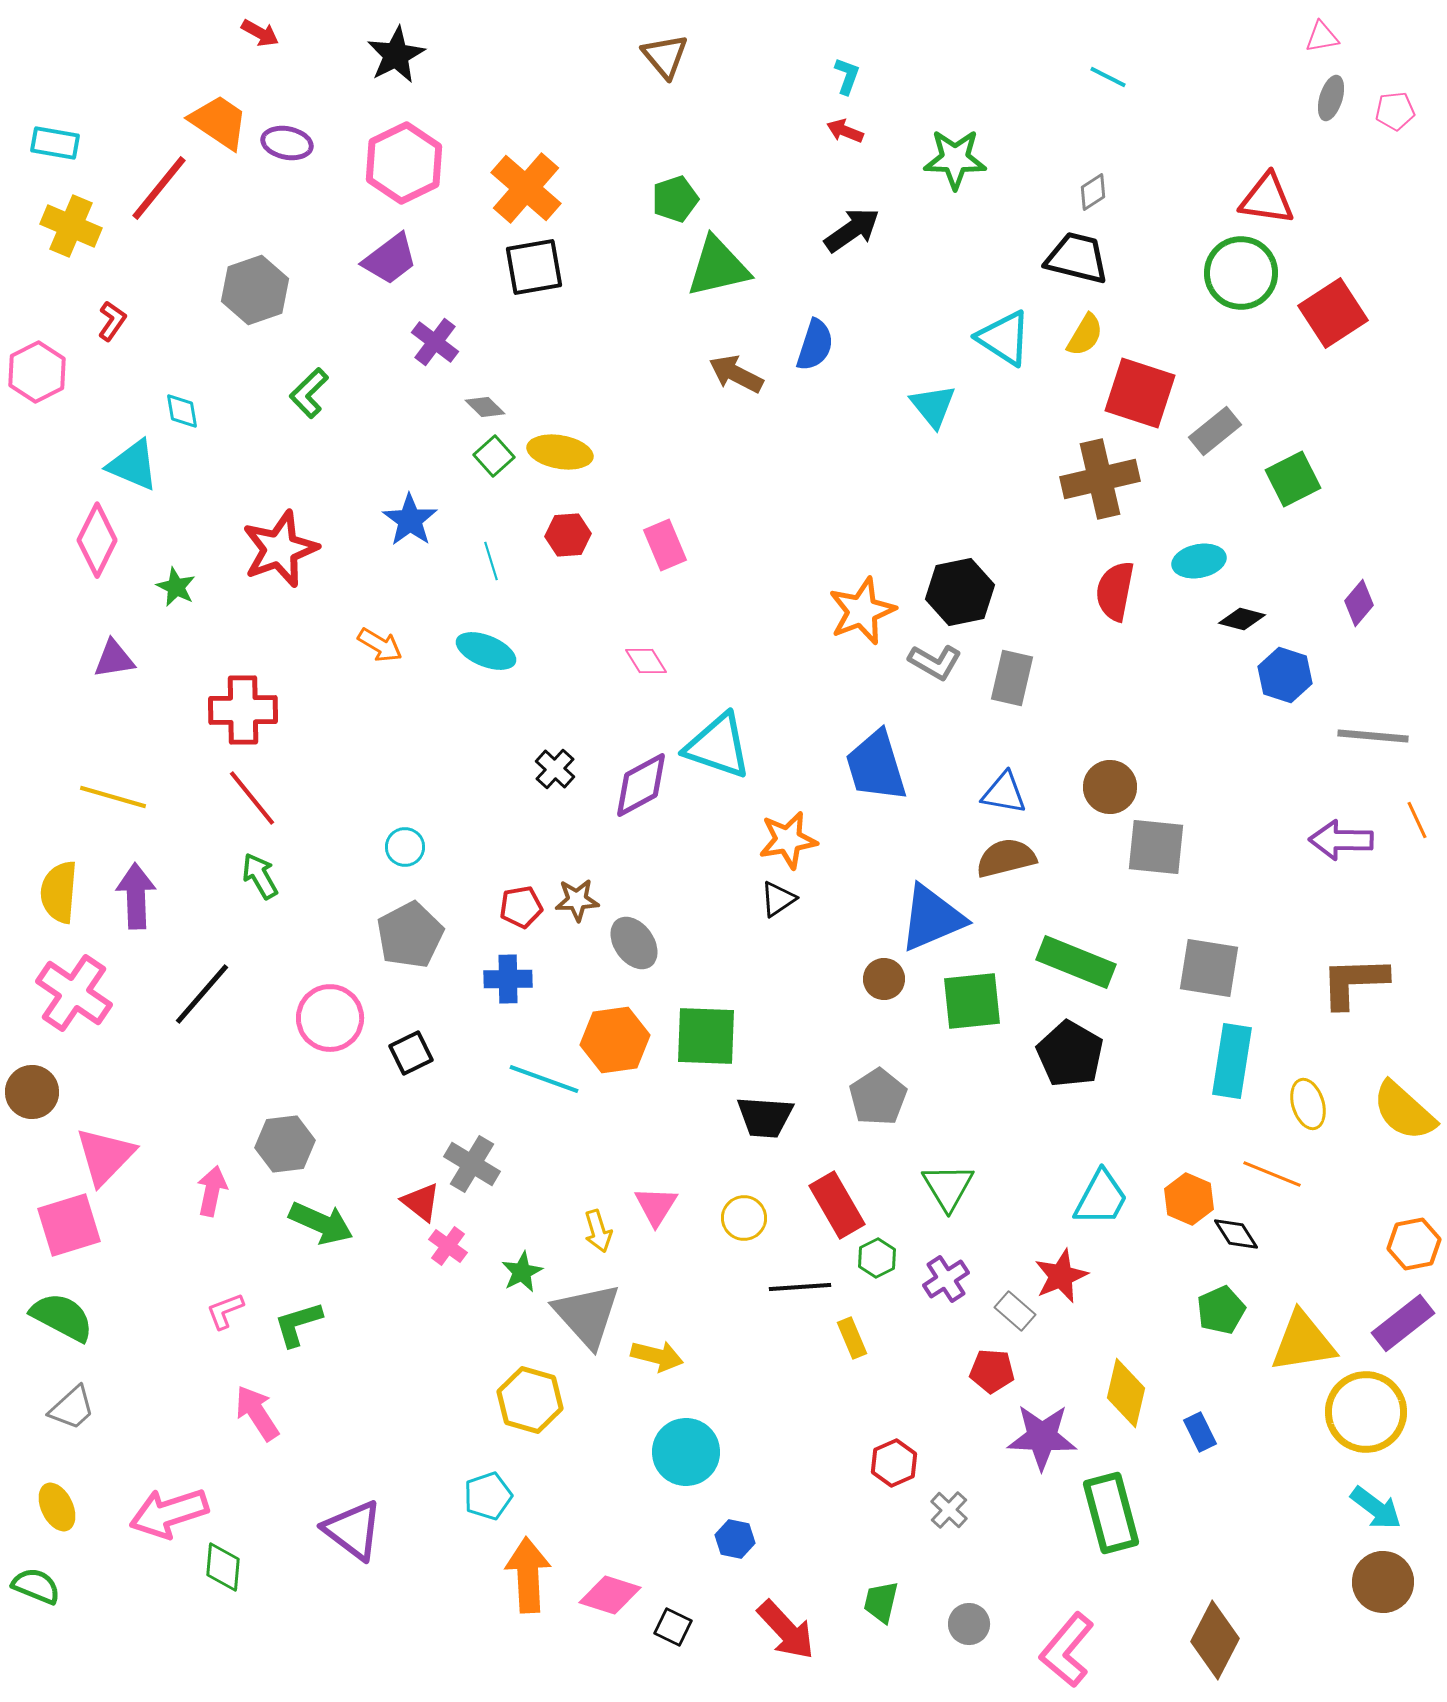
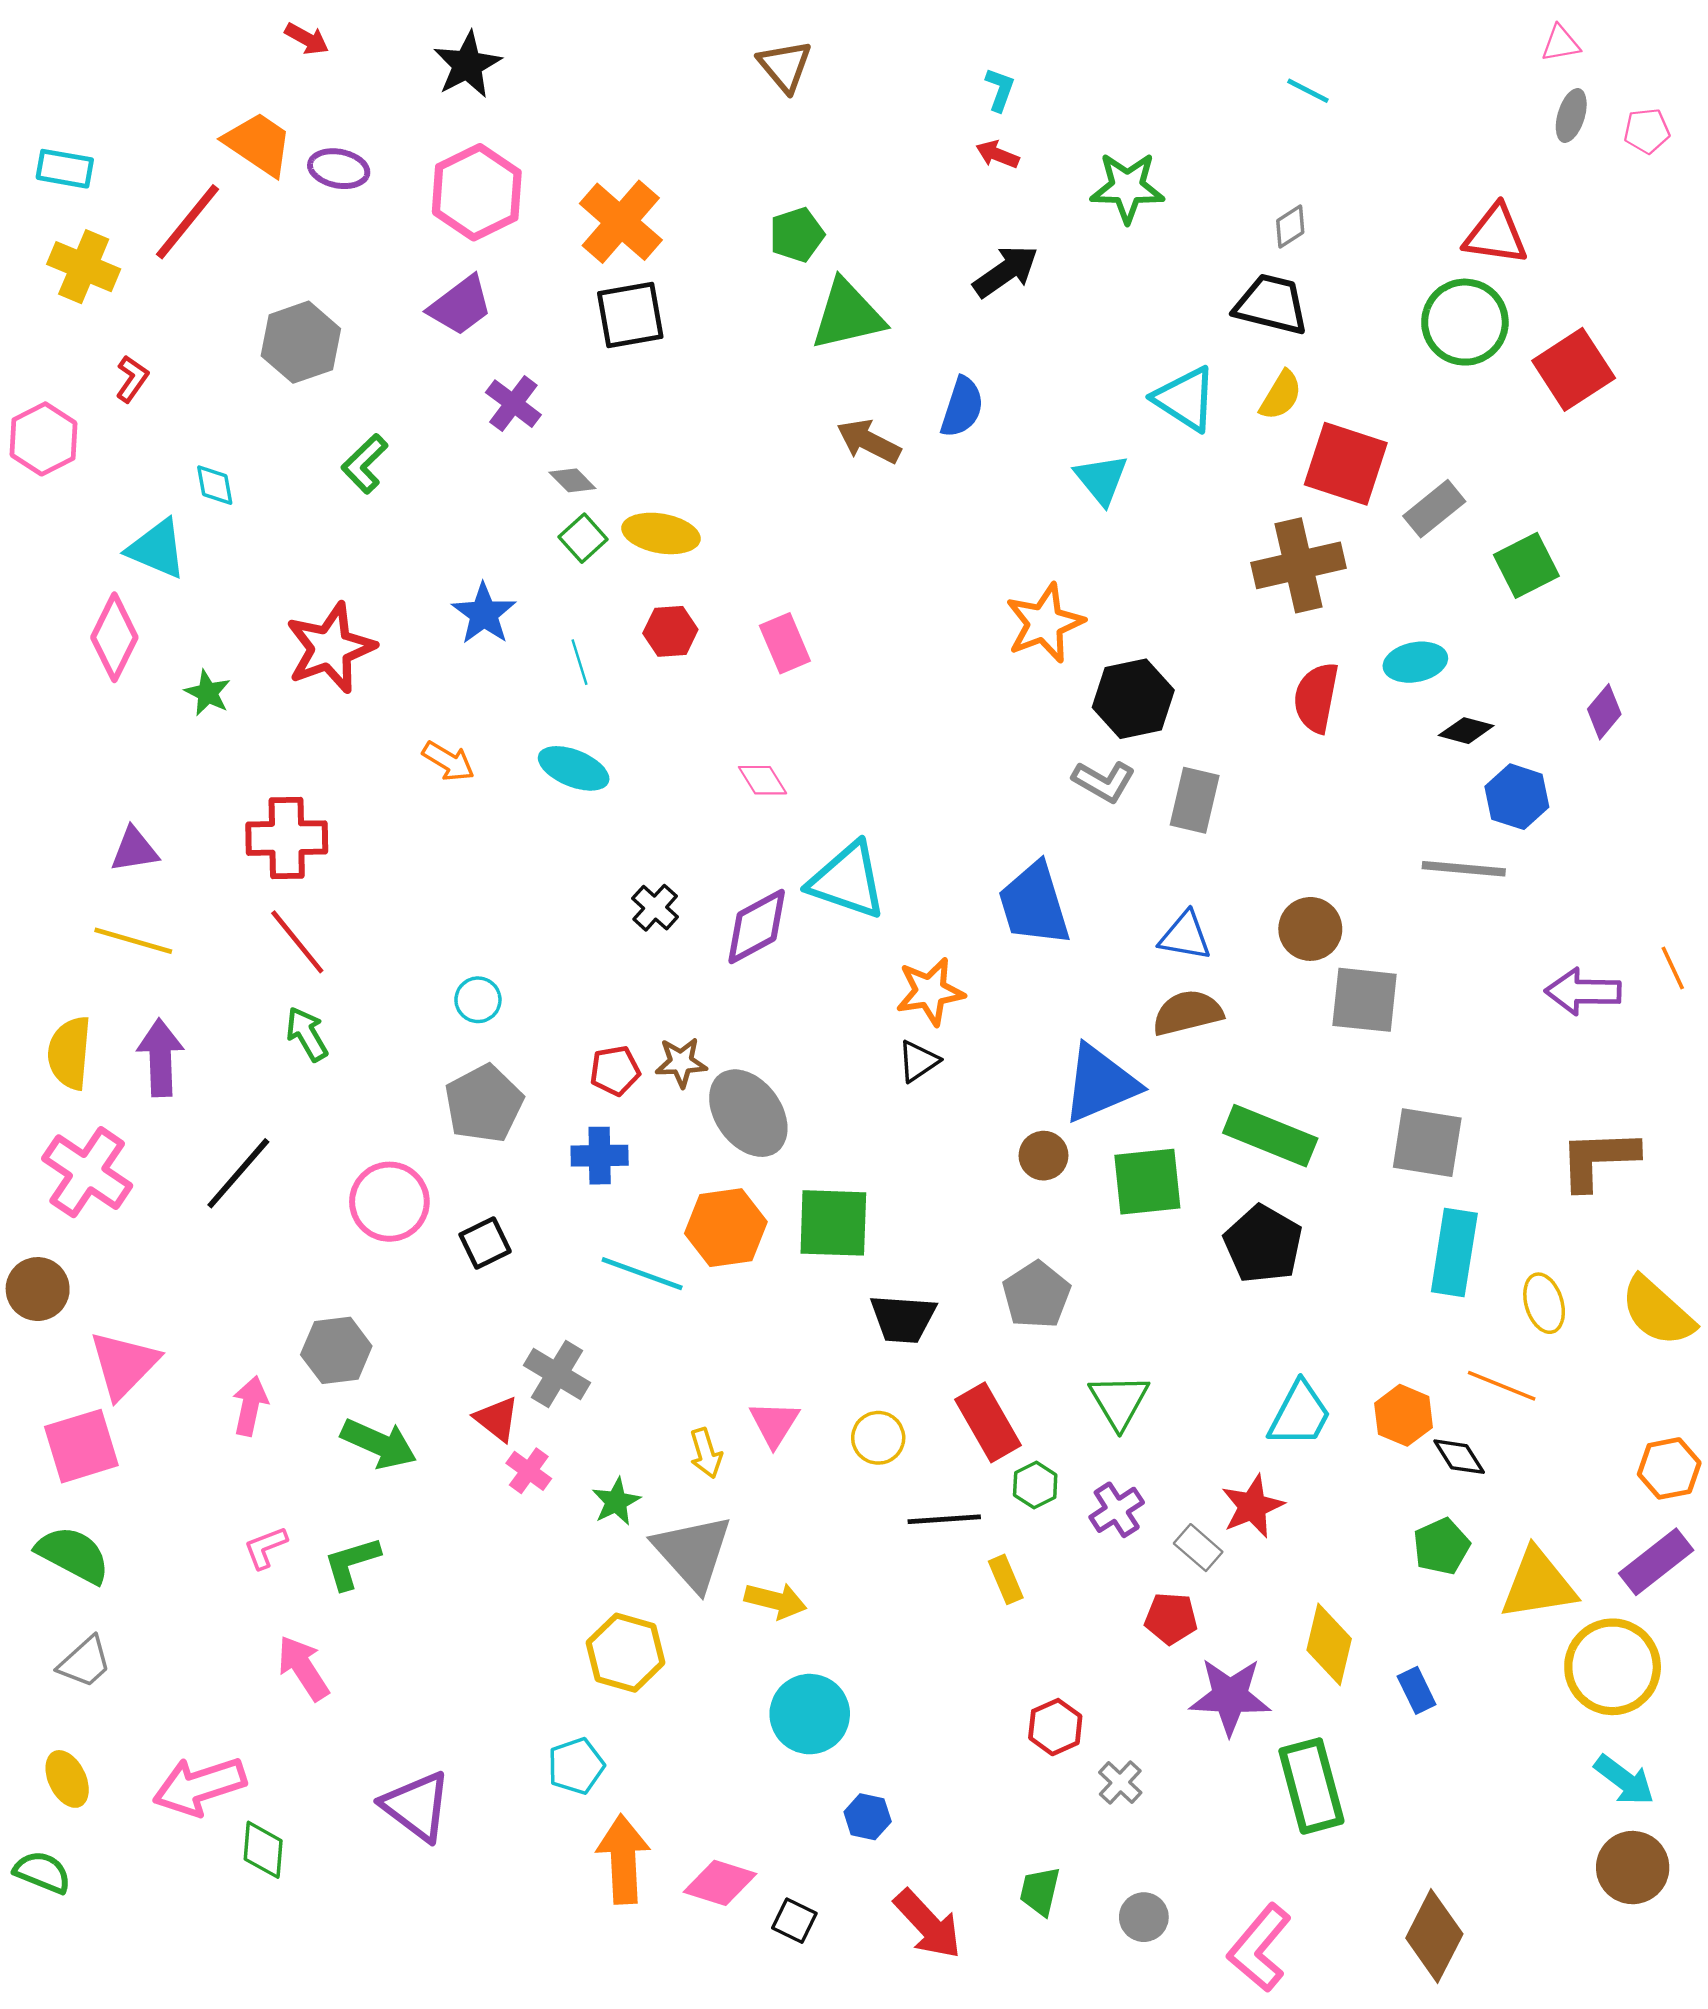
orange star: (862, 611) -> (1045, 623), moved
purple triangle: (114, 659) -> (134, 850), moved
gray line: (1373, 736) -> (1464, 869), moved
gray ellipse: (634, 943) -> (748, 1113), size x1.4

